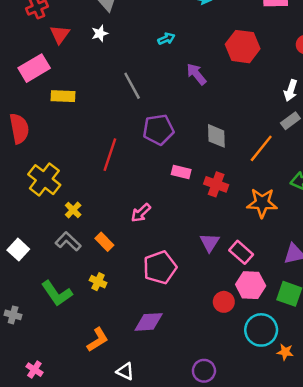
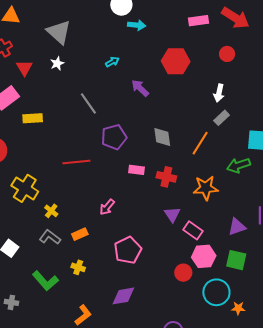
red line: (110, 155) -> (76, 162), turned 72
orange rectangle: (104, 242) -> (80, 234), turned -63
purple triangle: (210, 242) -> (172, 214), moved

